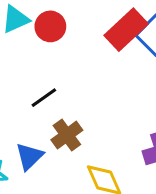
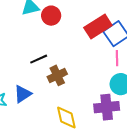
brown cross: (67, 135) -> (57, 75), moved

